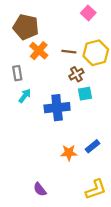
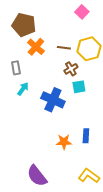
blue cross: (57, 108) -> (53, 100), turned 30
blue rectangle: (93, 146) -> (86, 136), turned -48
purple semicircle: (40, 189) -> (37, 176), size x1.6
yellow L-shape: (96, 189) -> (89, 176), turned -125

